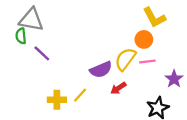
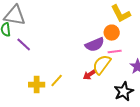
yellow semicircle: (125, 59) -> (102, 65), moved
purple semicircle: (101, 70) -> (95, 45), moved

